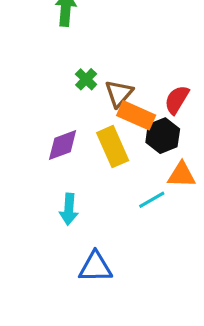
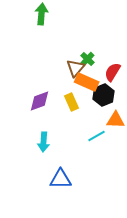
green cross: (86, 79) -> (88, 59), moved
yellow rectangle: (113, 147) -> (72, 102), size x0.7

